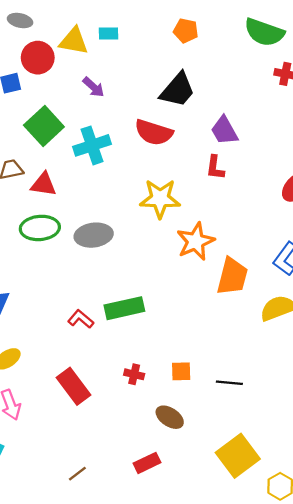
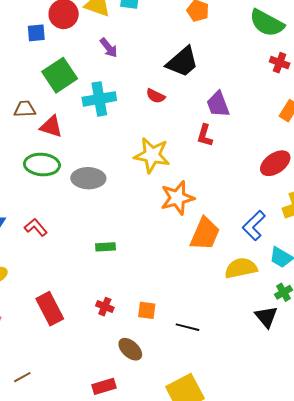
red semicircle: (154, 132) -> (156, 96), size x0.6
green rectangle: (124, 308) -> (105, 247), size x0.6
red L-shape: (81, 319) -> (36, 227), moved
brown line: (77, 474) -> (22, 377), moved

